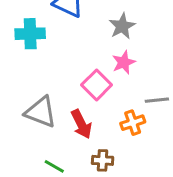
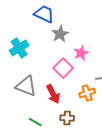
gray star: (122, 26) -> (60, 34), moved
cyan cross: (30, 34) -> (19, 48), moved, turned -30

